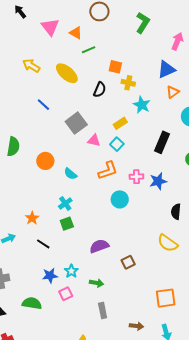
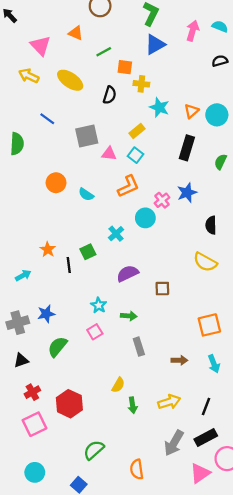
pink triangle: (50, 27) -> (40, 46), moved
green line: (89, 50) -> (104, 52), moved
blue triangle: (166, 70) -> (155, 44), moved
orange triangle: (173, 92) -> (191, 111), moved
gray square: (76, 123) -> (87, 136), turned 30
green semicircle: (13, 147) -> (17, 144), moved
pink cross: (136, 177) -> (162, 200), moved, turned -32
cyan cross: (65, 203) -> (116, 234), moved
black line: (43, 244) -> (69, 265), moved, turned 56
brown square: (128, 262) -> (162, 289), turned 32
blue star: (50, 276) -> (46, 314), moved
green semicircle: (32, 303) -> (57, 347), turned -54

